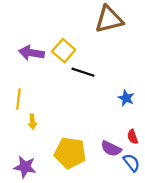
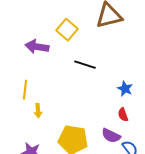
yellow square: (64, 51) -> (67, 30), moved
red semicircle: (133, 137) -> (123, 115), moved

